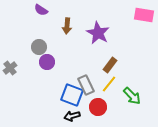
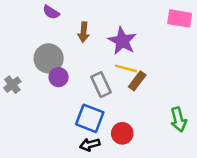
gray circle: (39, 47) -> (49, 58), size x1.5
yellow line: (109, 84) -> (126, 68), moved, turned 66
gray rectangle: (86, 85) -> (101, 85), moved
green arrow: (132, 96) -> (178, 120), moved, turned 30

